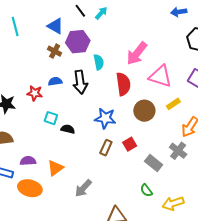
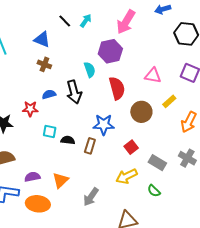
purple hexagon: (78, 42) -> (110, 51), moved
pink arrow: (137, 53) -> (126, 22), moved
pink triangle: (160, 76) -> (153, 76), size x0.7
brown rectangle: (106, 148) -> (90, 146), moved
gray cross: (178, 151) -> (187, 158), moved
yellow arrow: (173, 203) -> (127, 176), moved

